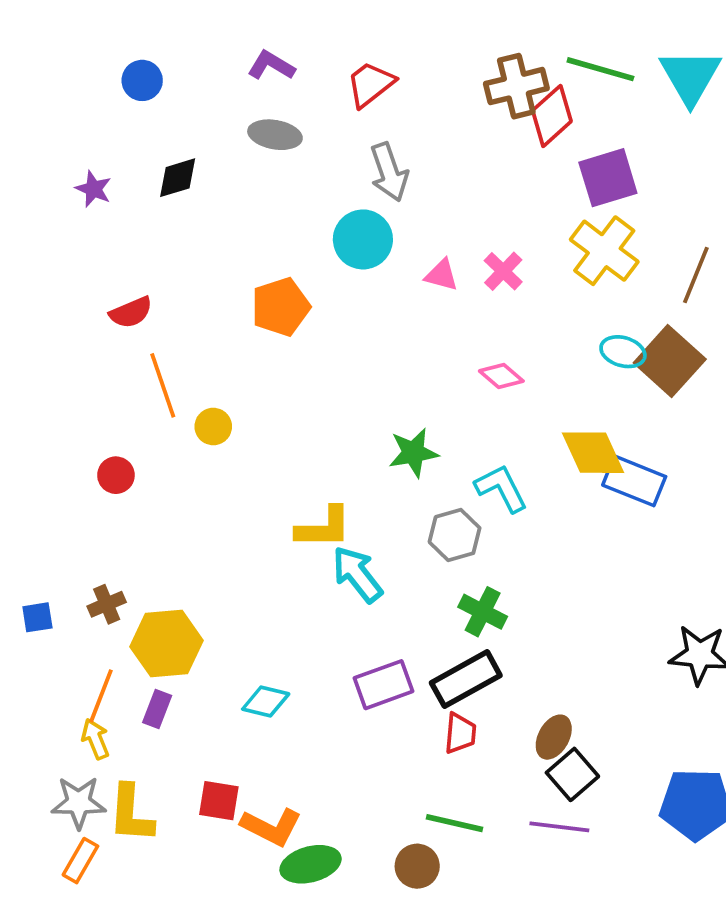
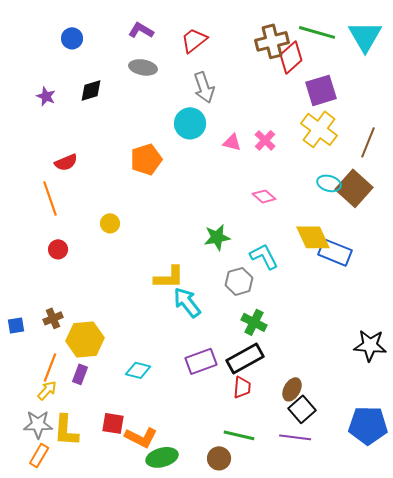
orange line: (163, 385) -> (50, 198), moved
yellow arrow: (95, 739) -> (47, 390), turned 65

